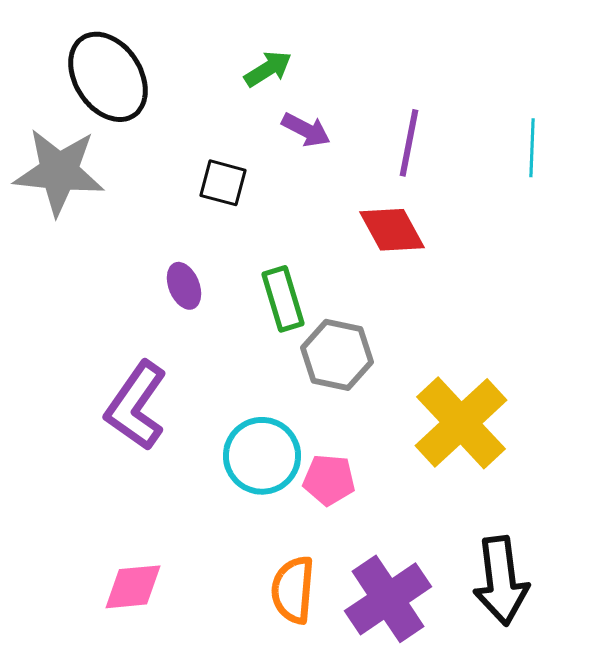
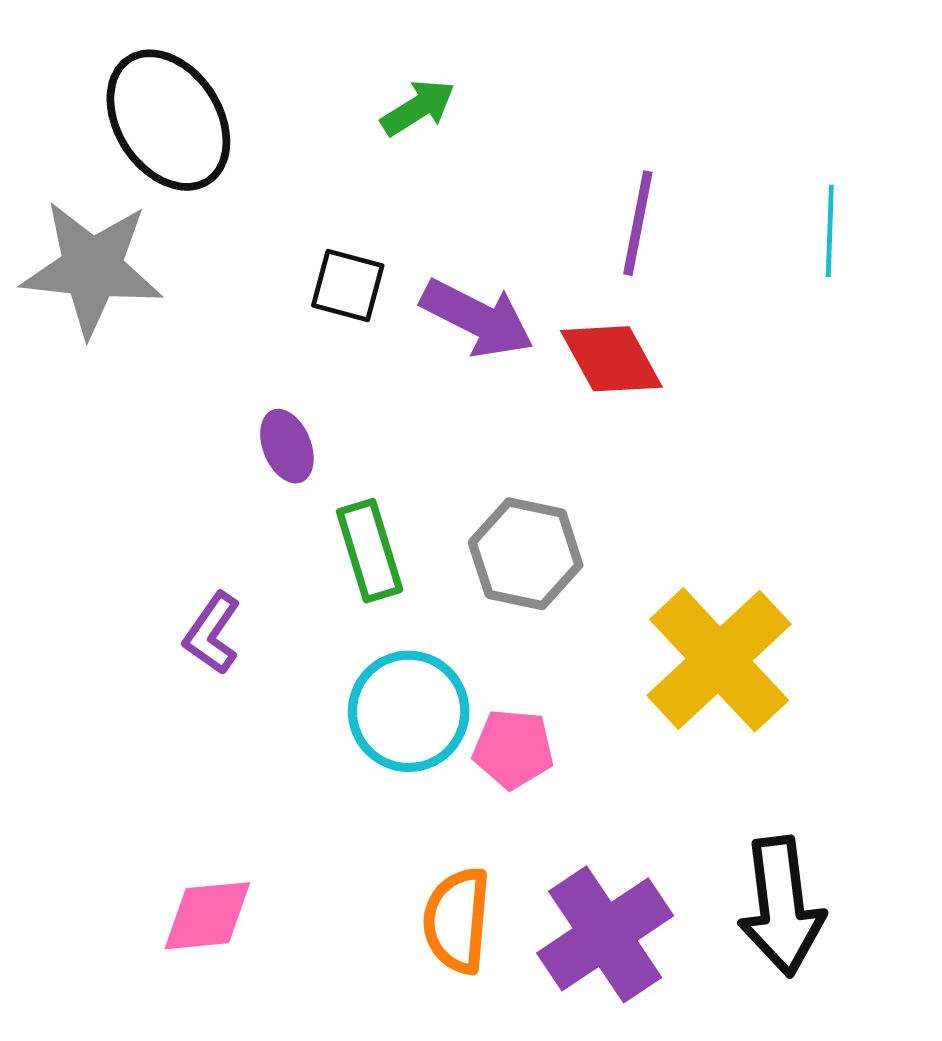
purple arrow: (306, 130) -> (477, 318), moved, size x1.5
green rectangle: (283, 299) -> (370, 551), moved
purple L-shape: (136, 406) -> (212, 633), size x0.6

